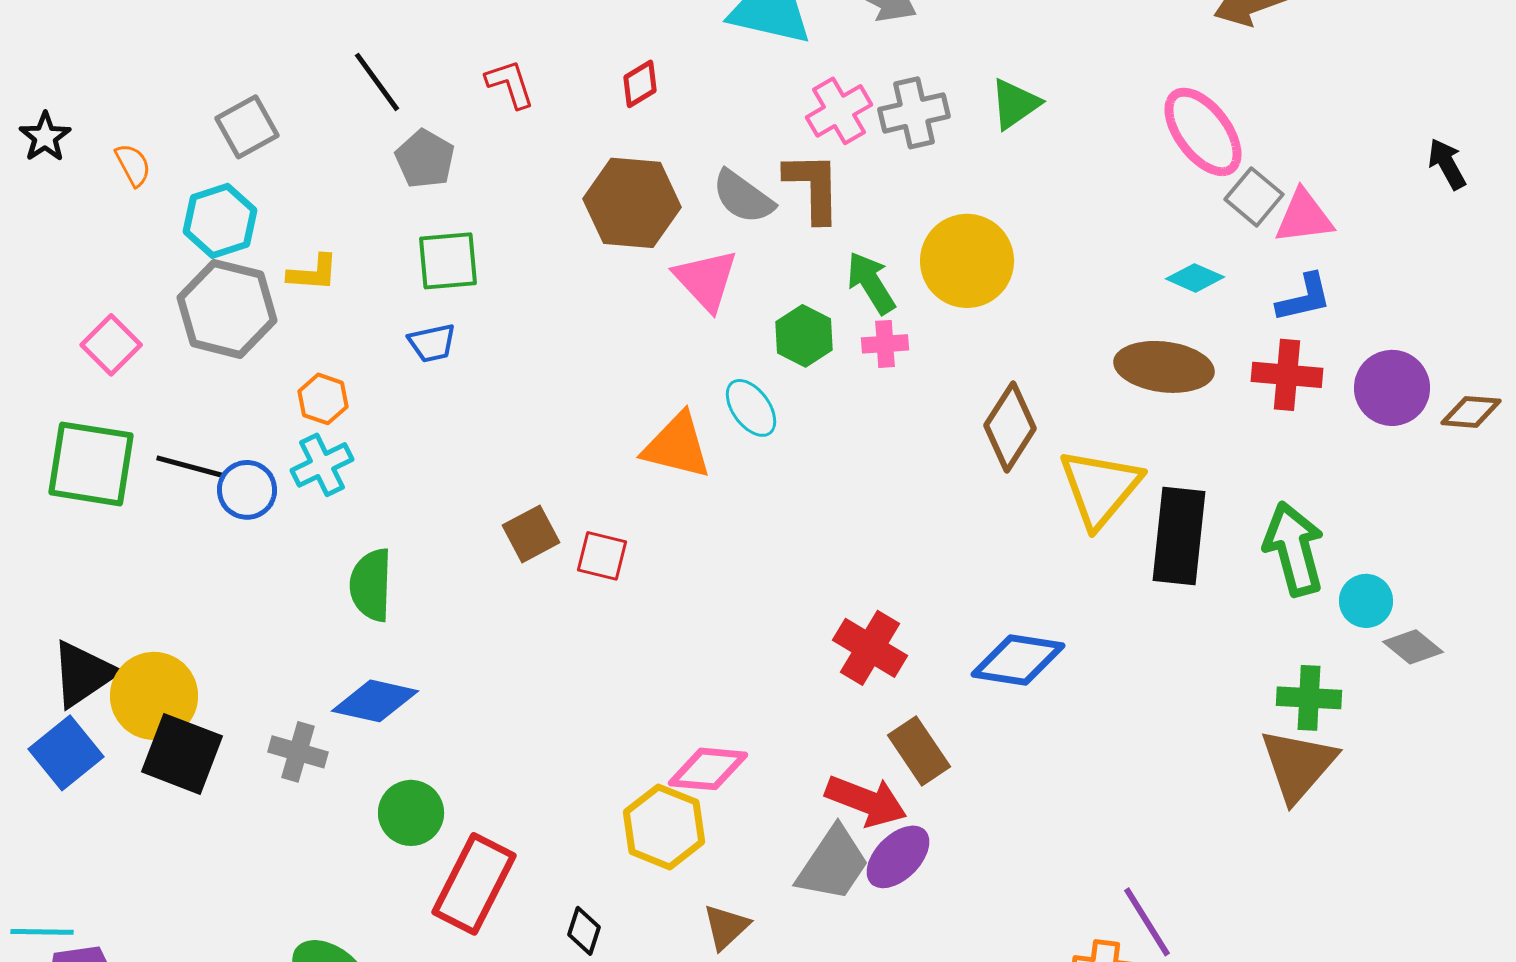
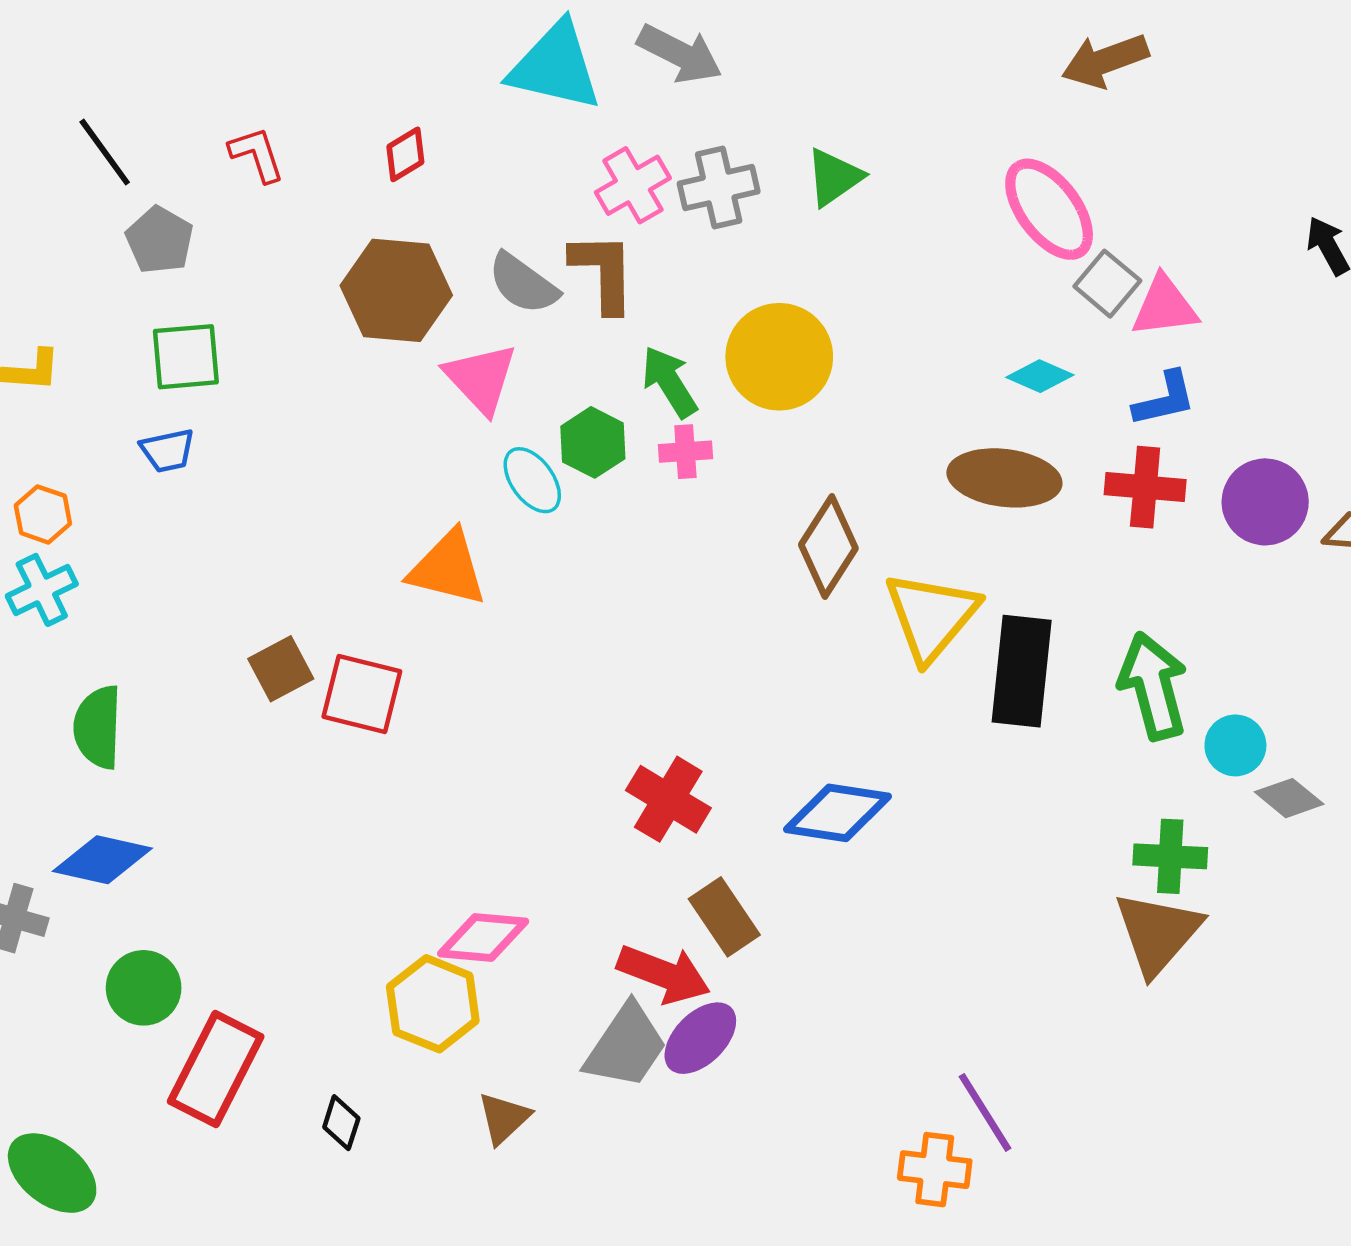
cyan ellipse: (751, 408) -> (532, 480), moved
red square: (602, 556) -> (362, 694), size x1.4

